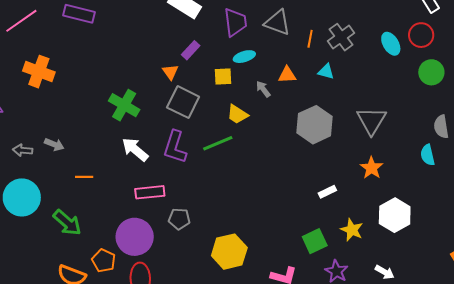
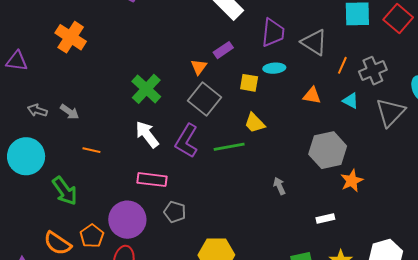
gray arrow: (263, 89) -> (279, 186), moved
gray triangle: (371, 121) -> (390, 112), moved
orange star: (372, 168) -> (352, 181), moved

